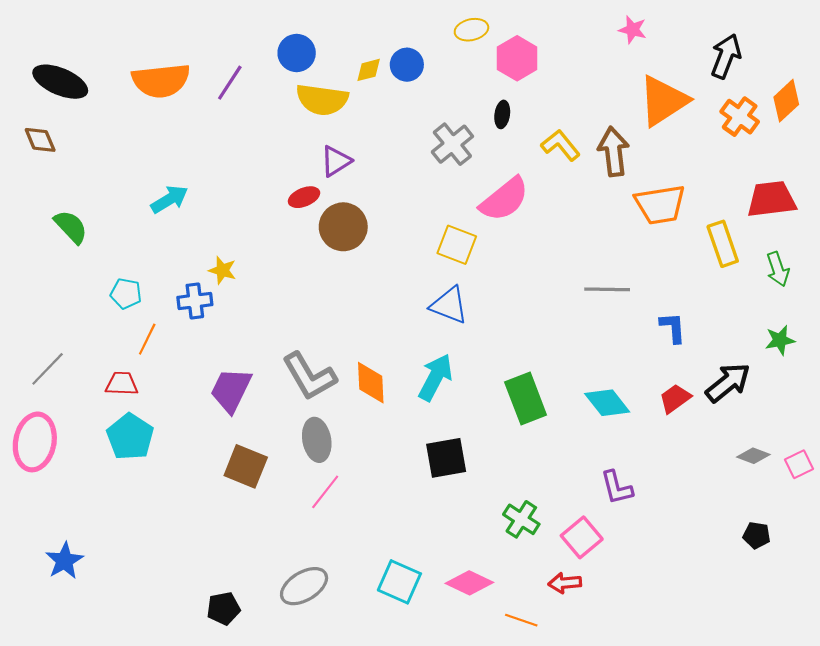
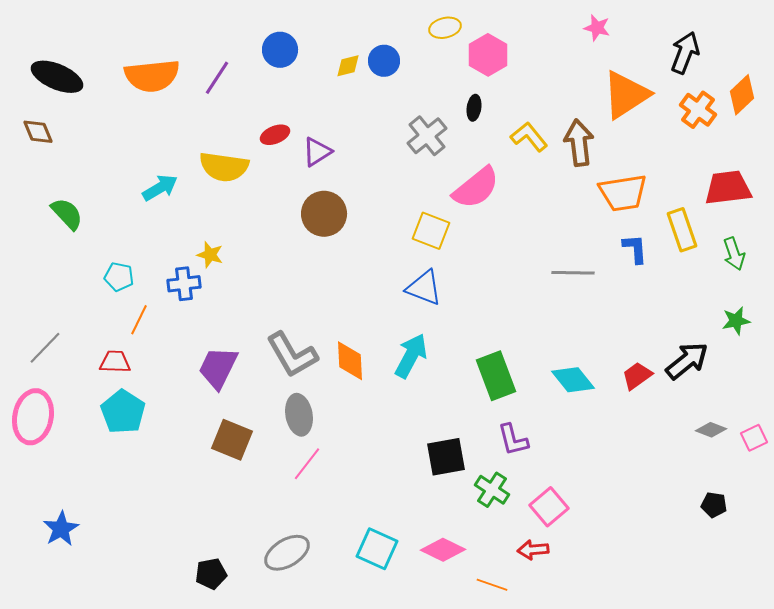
yellow semicircle: (322, 100) -> (224, 167), moved
red ellipse: (304, 197) -> (275, 135), moved
blue L-shape: (673, 328) -> (635, 249), moved
black square: (446, 458) -> (446, 457), moved
purple L-shape: (617, 488) -> (513, 440), moved

